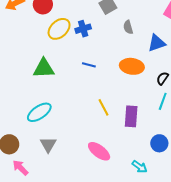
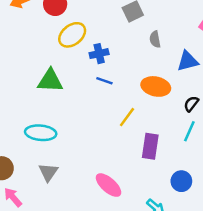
blue cross: (83, 29) -> (99, 54), moved
yellow line: (103, 107) -> (127, 117), moved, turned 60
cyan ellipse: (39, 112) -> (41, 133), turned 35

